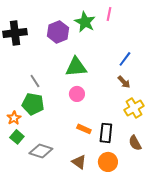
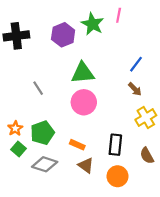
pink circle: (77, 94) -> (84, 102), size x1.5
green pentagon: (33, 104) -> (42, 133), moved, turned -30
orange rectangle: (84, 129) -> (77, 145), moved
brown triangle: (79, 162) -> (86, 165), moved

